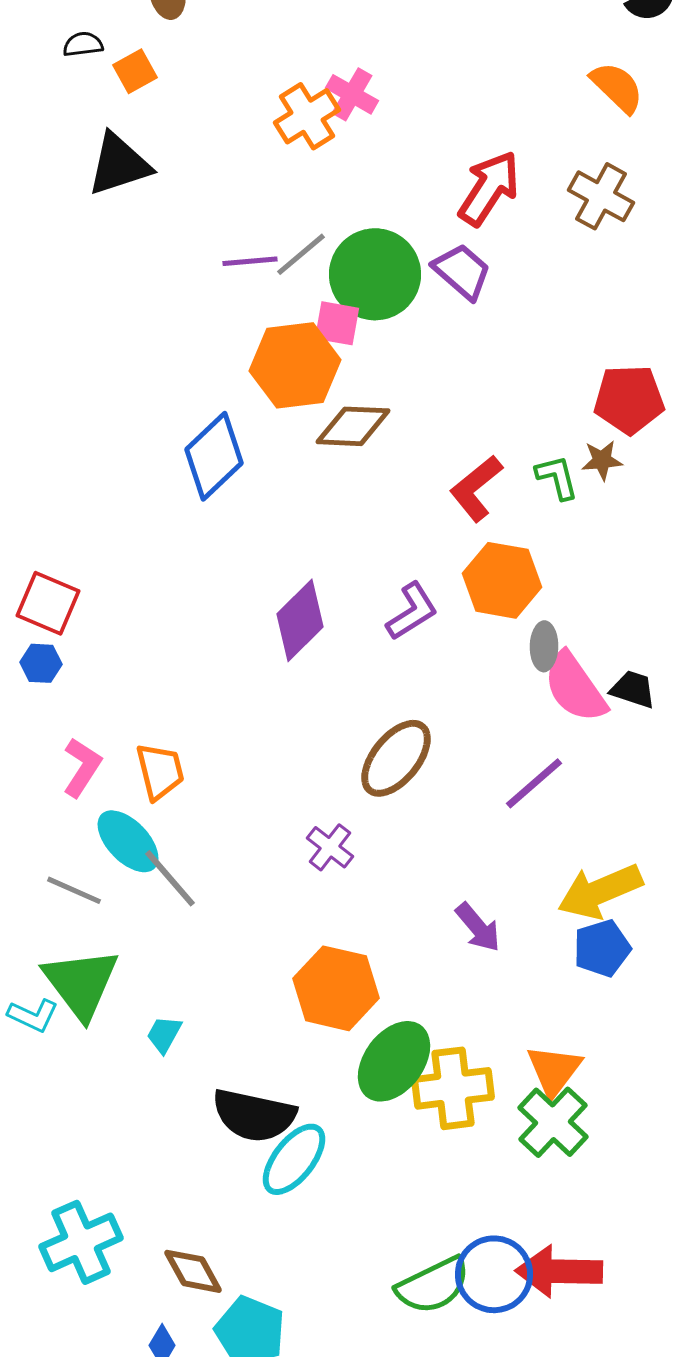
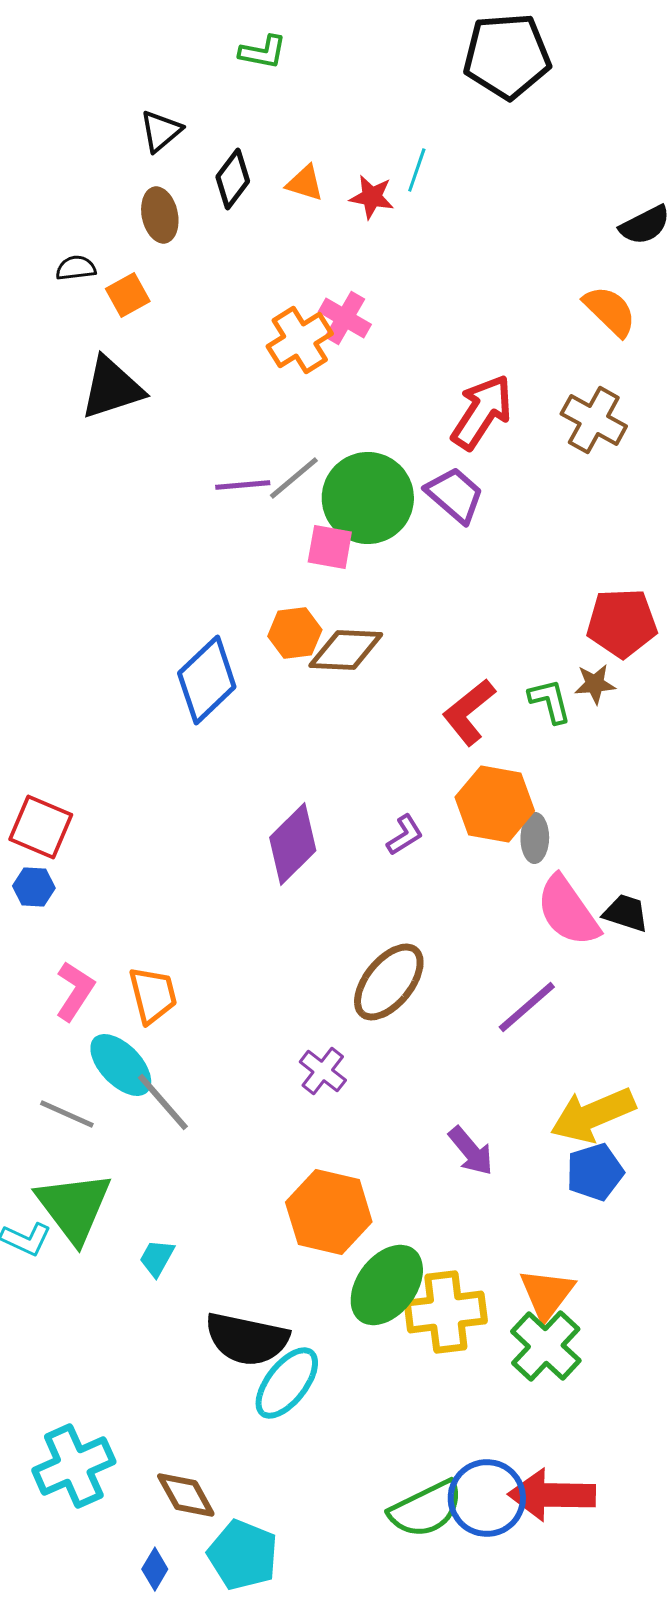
orange hexagon: (295, 365) -> (295, 633), moved, size x0.6
purple L-shape: (412, 611) -> (405, 835), size x0.7
gray ellipse: (544, 646) -> (535, 838), moved

